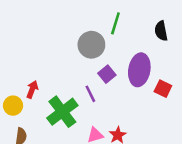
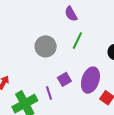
gray circle: (91, 45) -> (46, 46), moved

